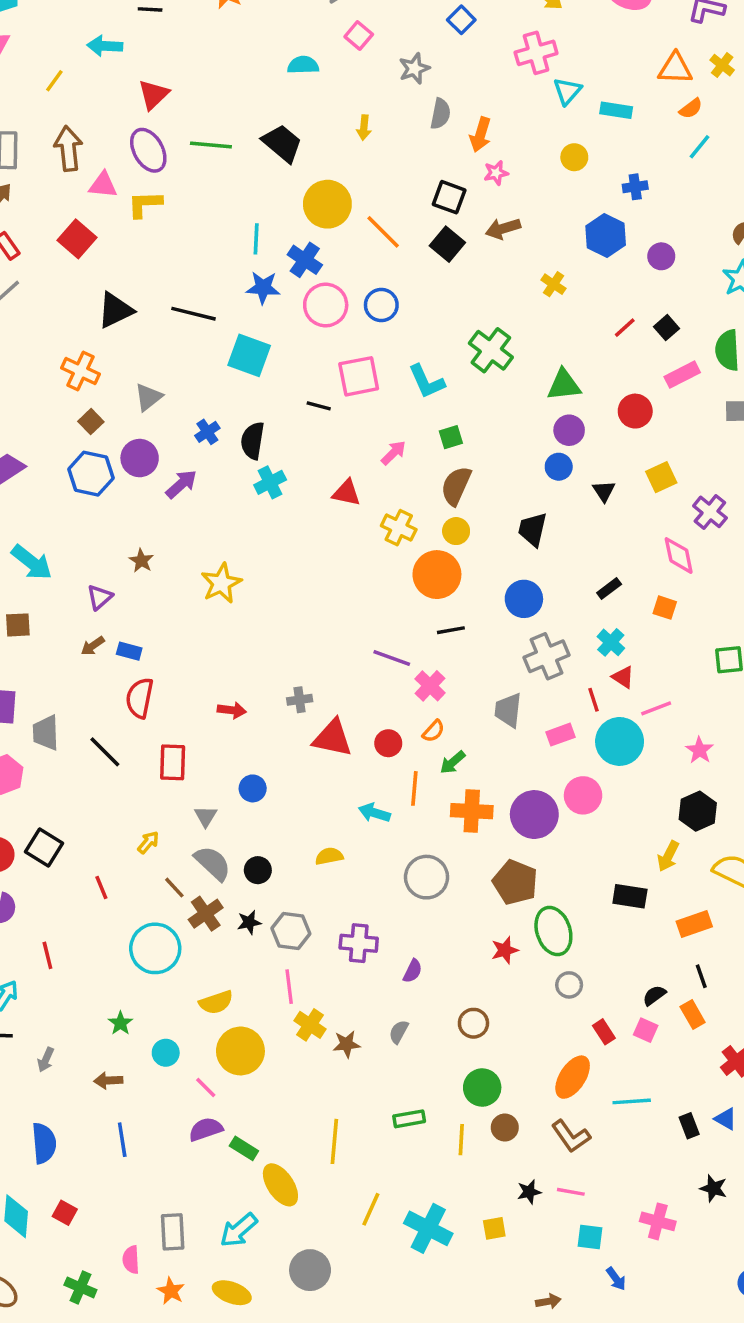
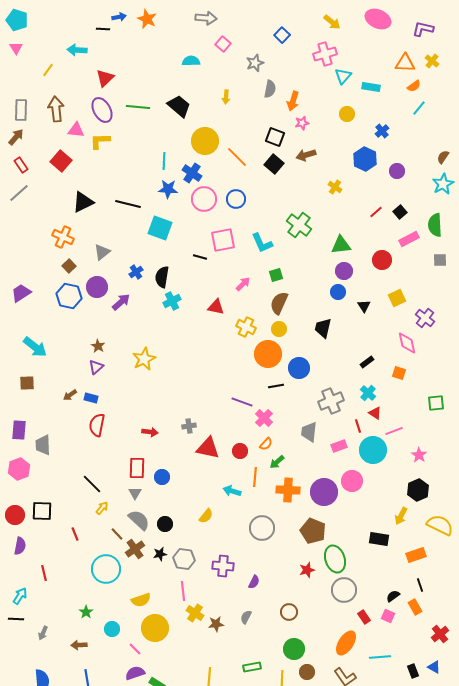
blue cross: (635, 187) -> (382, 131), turned -32
purple triangle: (100, 597) -> (96, 367), moved
blue circle: (524, 599) -> (299, 368), moved
black line: (105, 752) -> (92, 484), moved
red rectangle: (173, 762) -> (137, 468), moved
black square: (44, 848) -> (42, 511), turned -30
yellow semicircle: (329, 856) -> (206, 516), turned 140
gray circle: (569, 985) -> (344, 590), size x1.6

